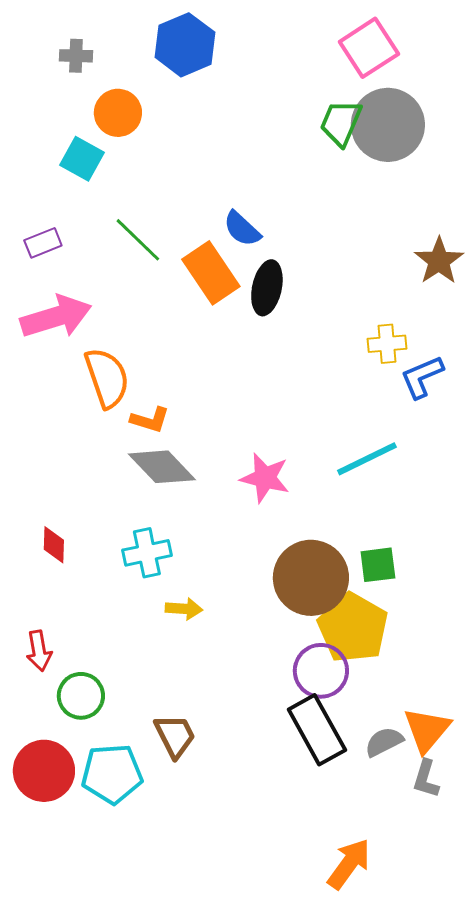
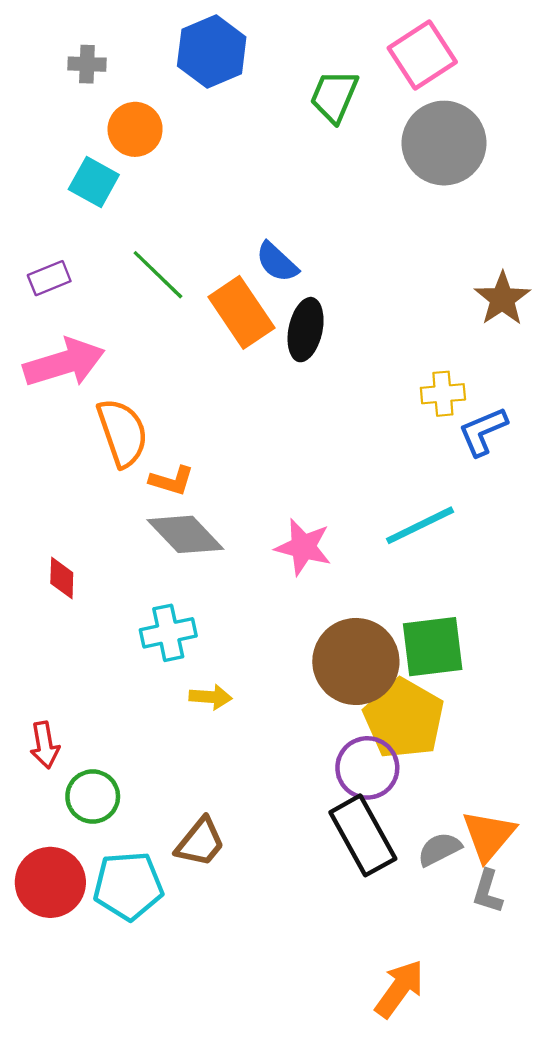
green trapezoid: (341, 123) -> (334, 96), moved
red diamond: (54, 545) -> (62, 578), moved
green square: (378, 565) -> (433, 647), size x1.5
brown trapezoid: (175, 736) -> (200, 842), turned 66

